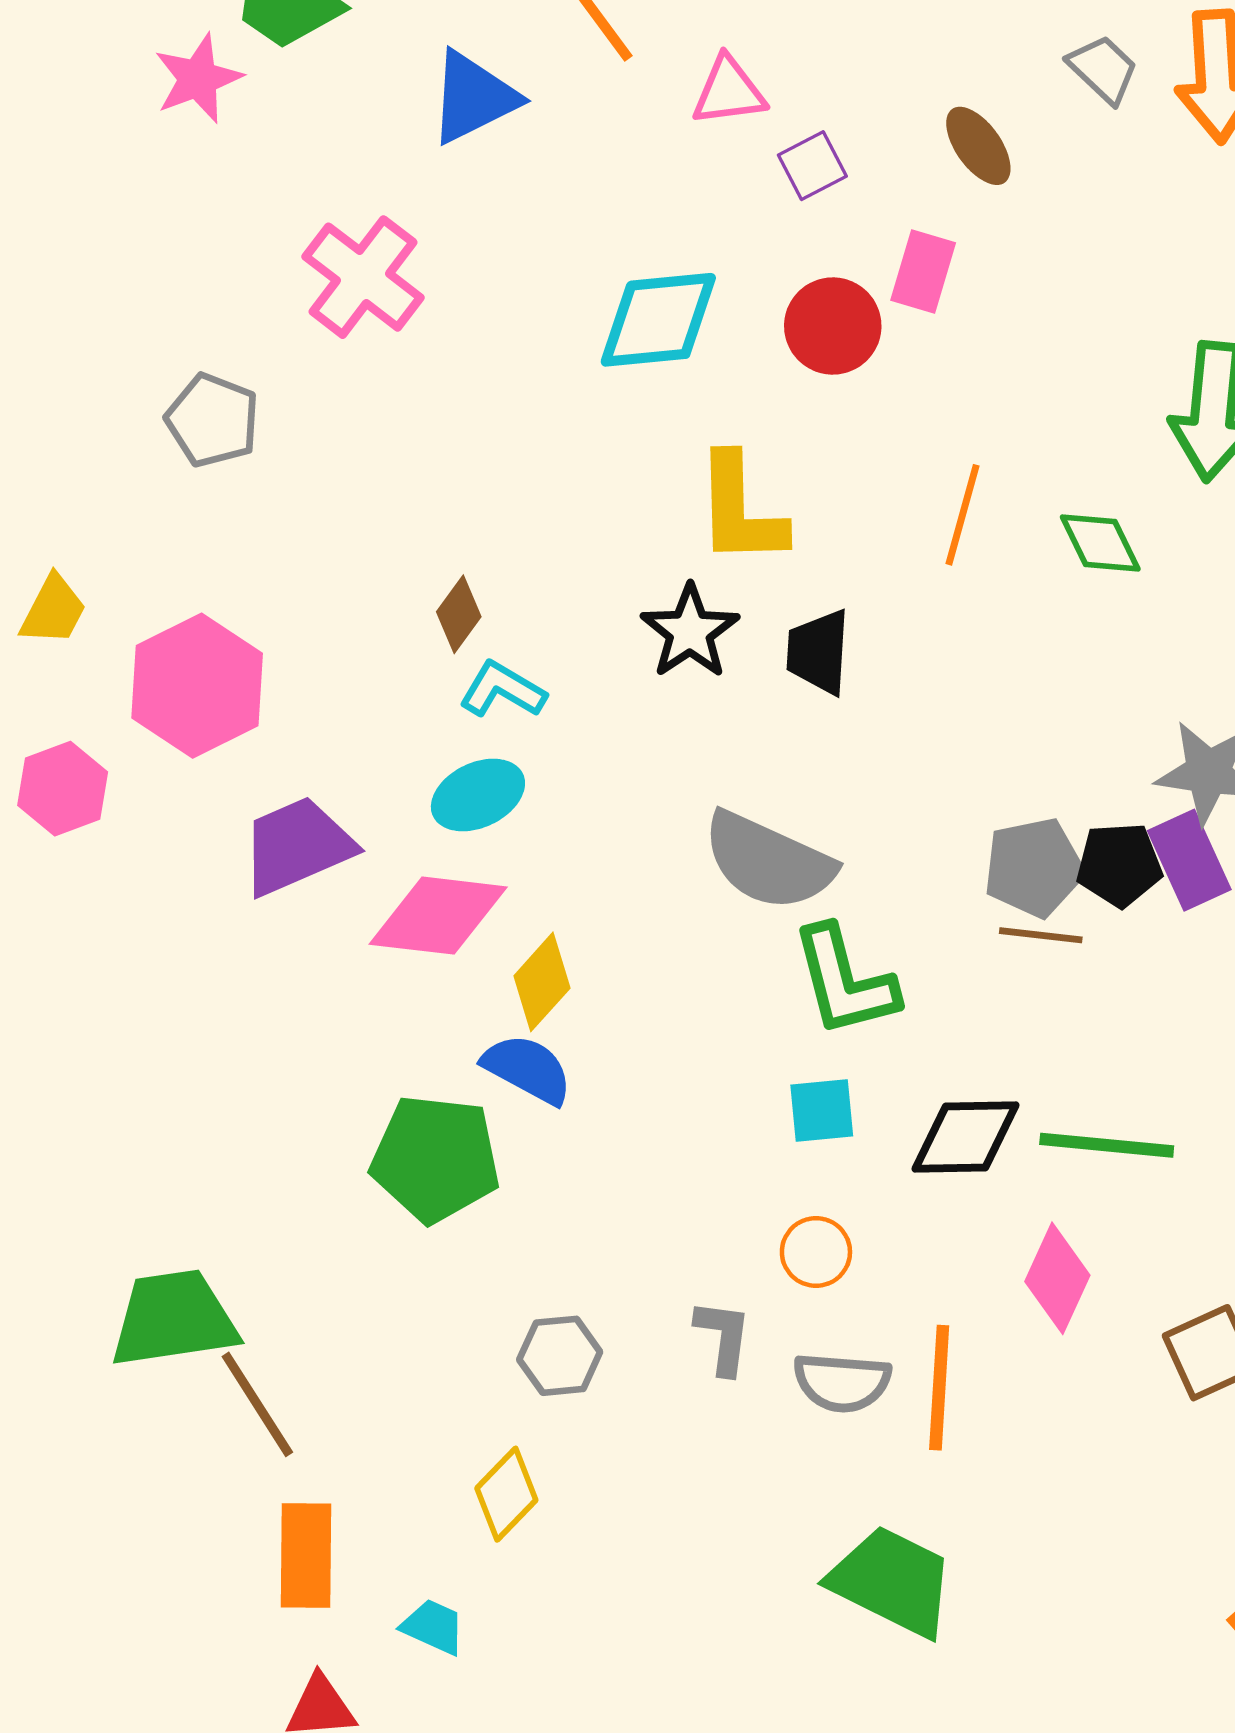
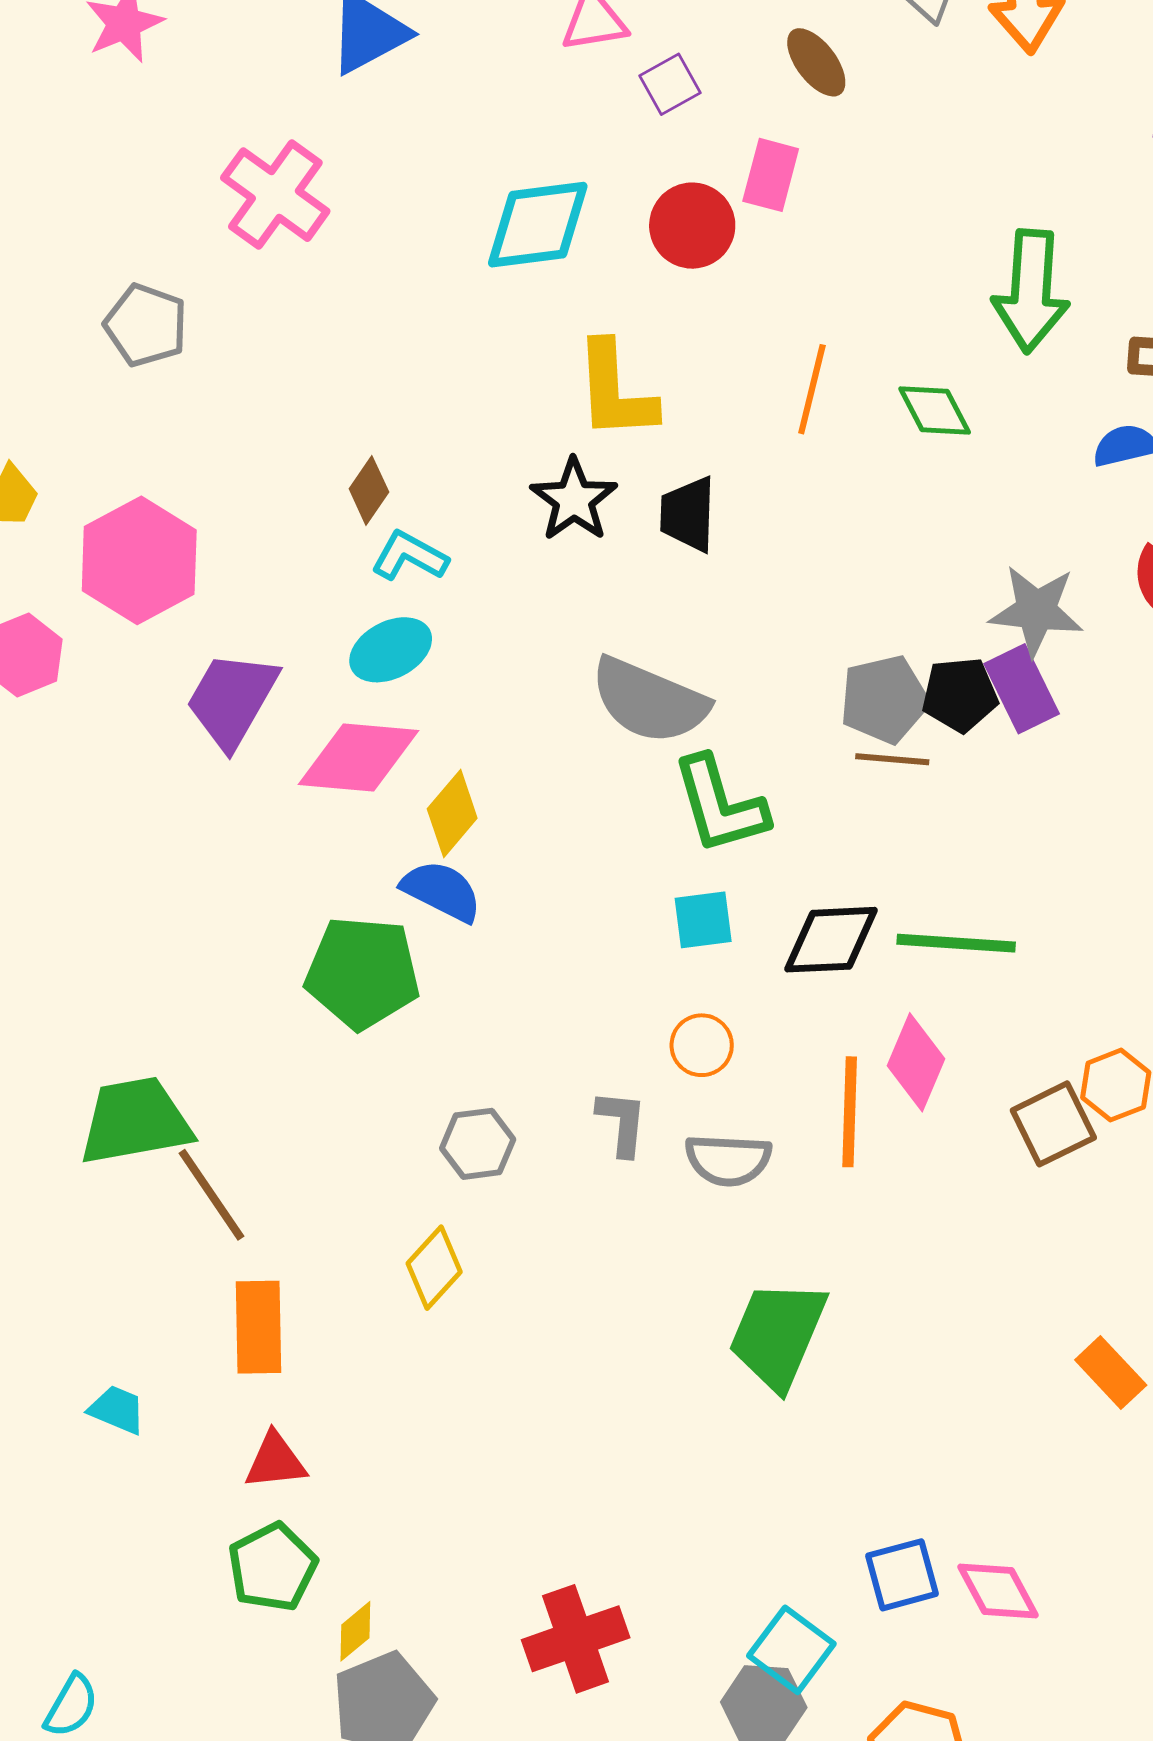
purple trapezoid: (297, 846) -> (232, 700), turned -35
orange line: (939, 1388) -> (850, 1112), moved
green trapezoid: (892, 1581) -> (778, 1335), turned -92
cyan trapezoid: (433, 1627) -> (117, 1410), moved

